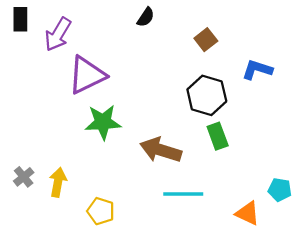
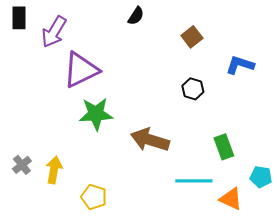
black hexagon: (207, 95) -> (193, 89), size x0.6
green rectangle: (218, 136) -> (224, 147), moved
cyan line: (183, 194) -> (194, 181), moved

